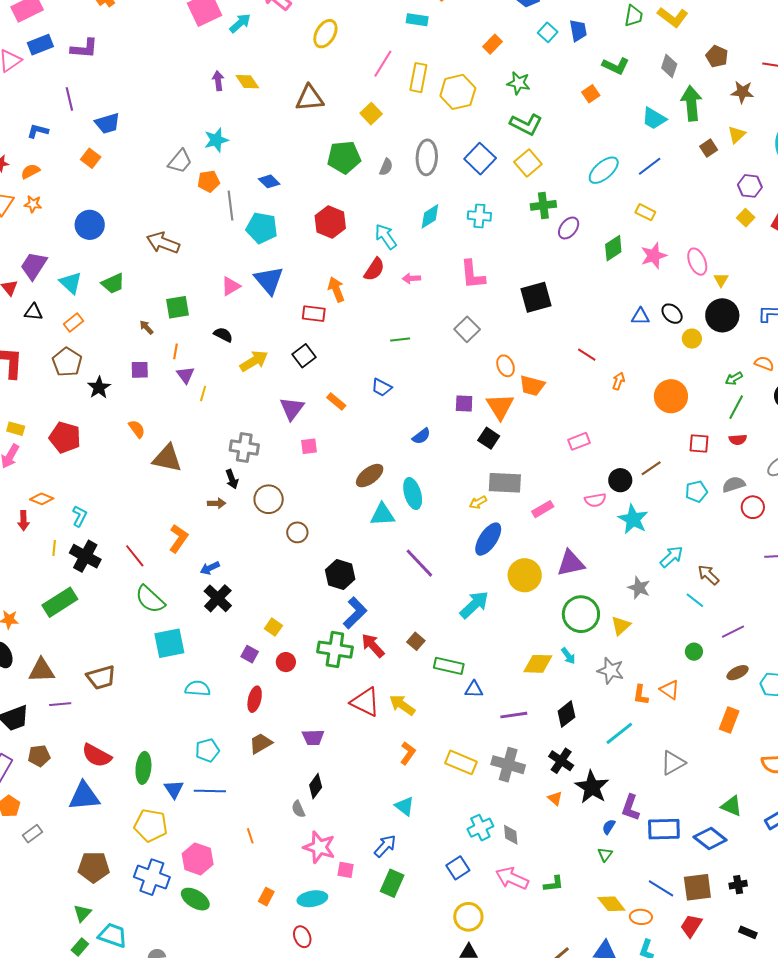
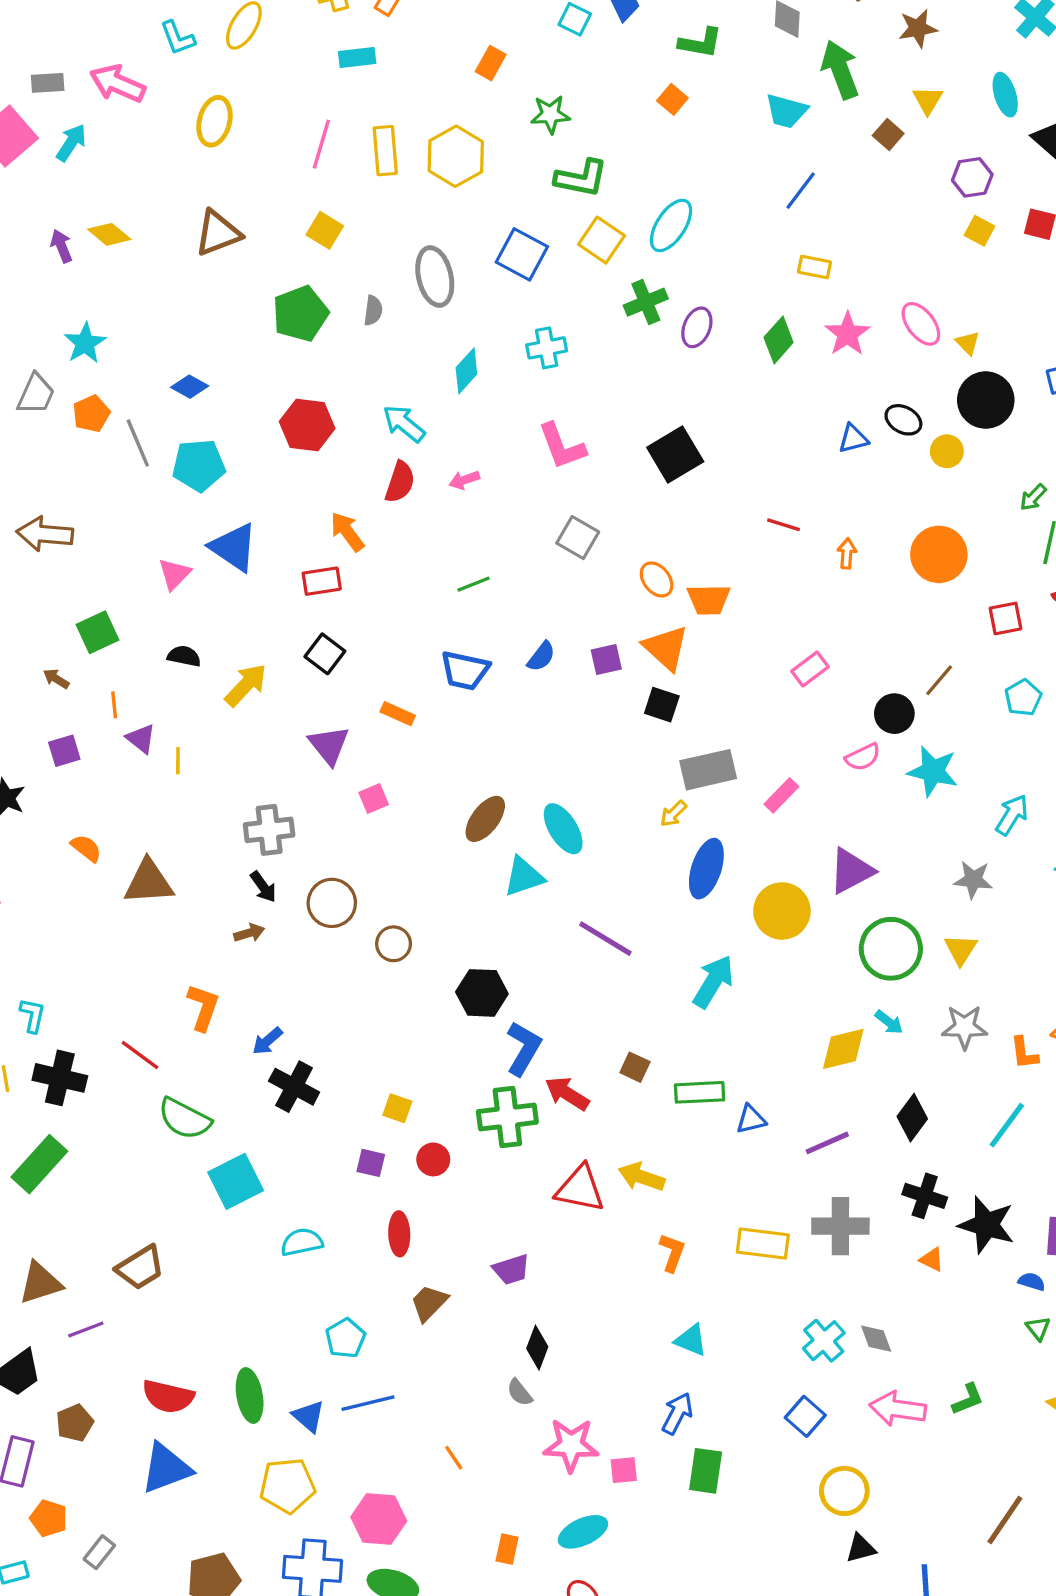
cyan ellipse: (604, 170) -> (671, 225), moved
blue trapezoid: (382, 387) -> (465, 670), size x1.4
blue semicircle: (421, 436) -> (541, 657), moved
blue semicircle: (609, 827) -> (1032, 1282), turned 91

